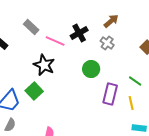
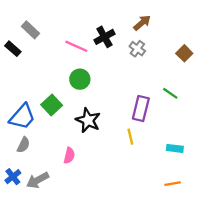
gray rectangle: (31, 27) -> (31, 30), moved
black star: (44, 65) -> (88, 120), moved
green circle: (91, 69) -> (80, 79), moved
yellow line: (131, 103) -> (130, 137), moved

